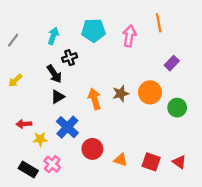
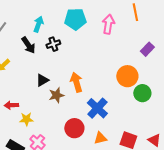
black arrow: (54, 74) -> (28, 45), moved
brown star: (121, 93) -> (56, 95), moved
green circle: (177, 108) -> (142, 93), moved
blue cross: (67, 127) -> (97, 108), moved
orange triangle: (121, 160) -> (100, 138), turned -32

